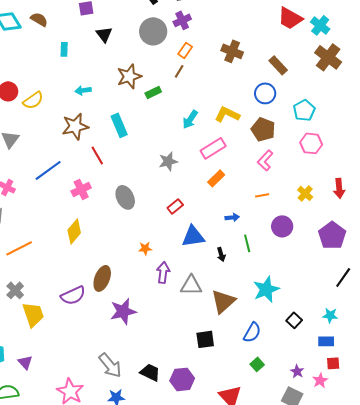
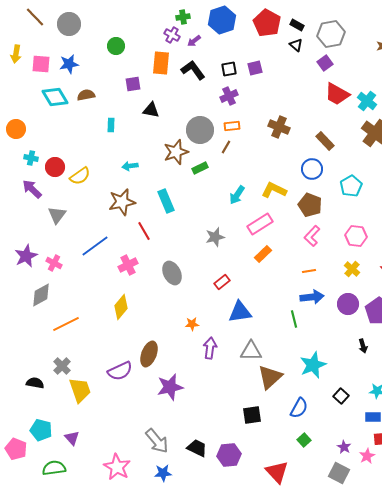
brown semicircle: (39, 19) -> (86, 95), turned -42
gray circle: (153, 31) -> (200, 130), moved
black triangle: (104, 34) -> (151, 110), turned -42
orange rectangle: (185, 50) -> (232, 126), turned 49
pink hexagon: (311, 143) -> (356, 236), moved
blue arrow: (232, 217) -> (312, 297), moved, size x1.6
purple circle: (282, 226) -> (348, 304), moved
black arrow: (221, 254) -> (363, 346), moved
gray triangle: (191, 285) -> (251, 351), moved

